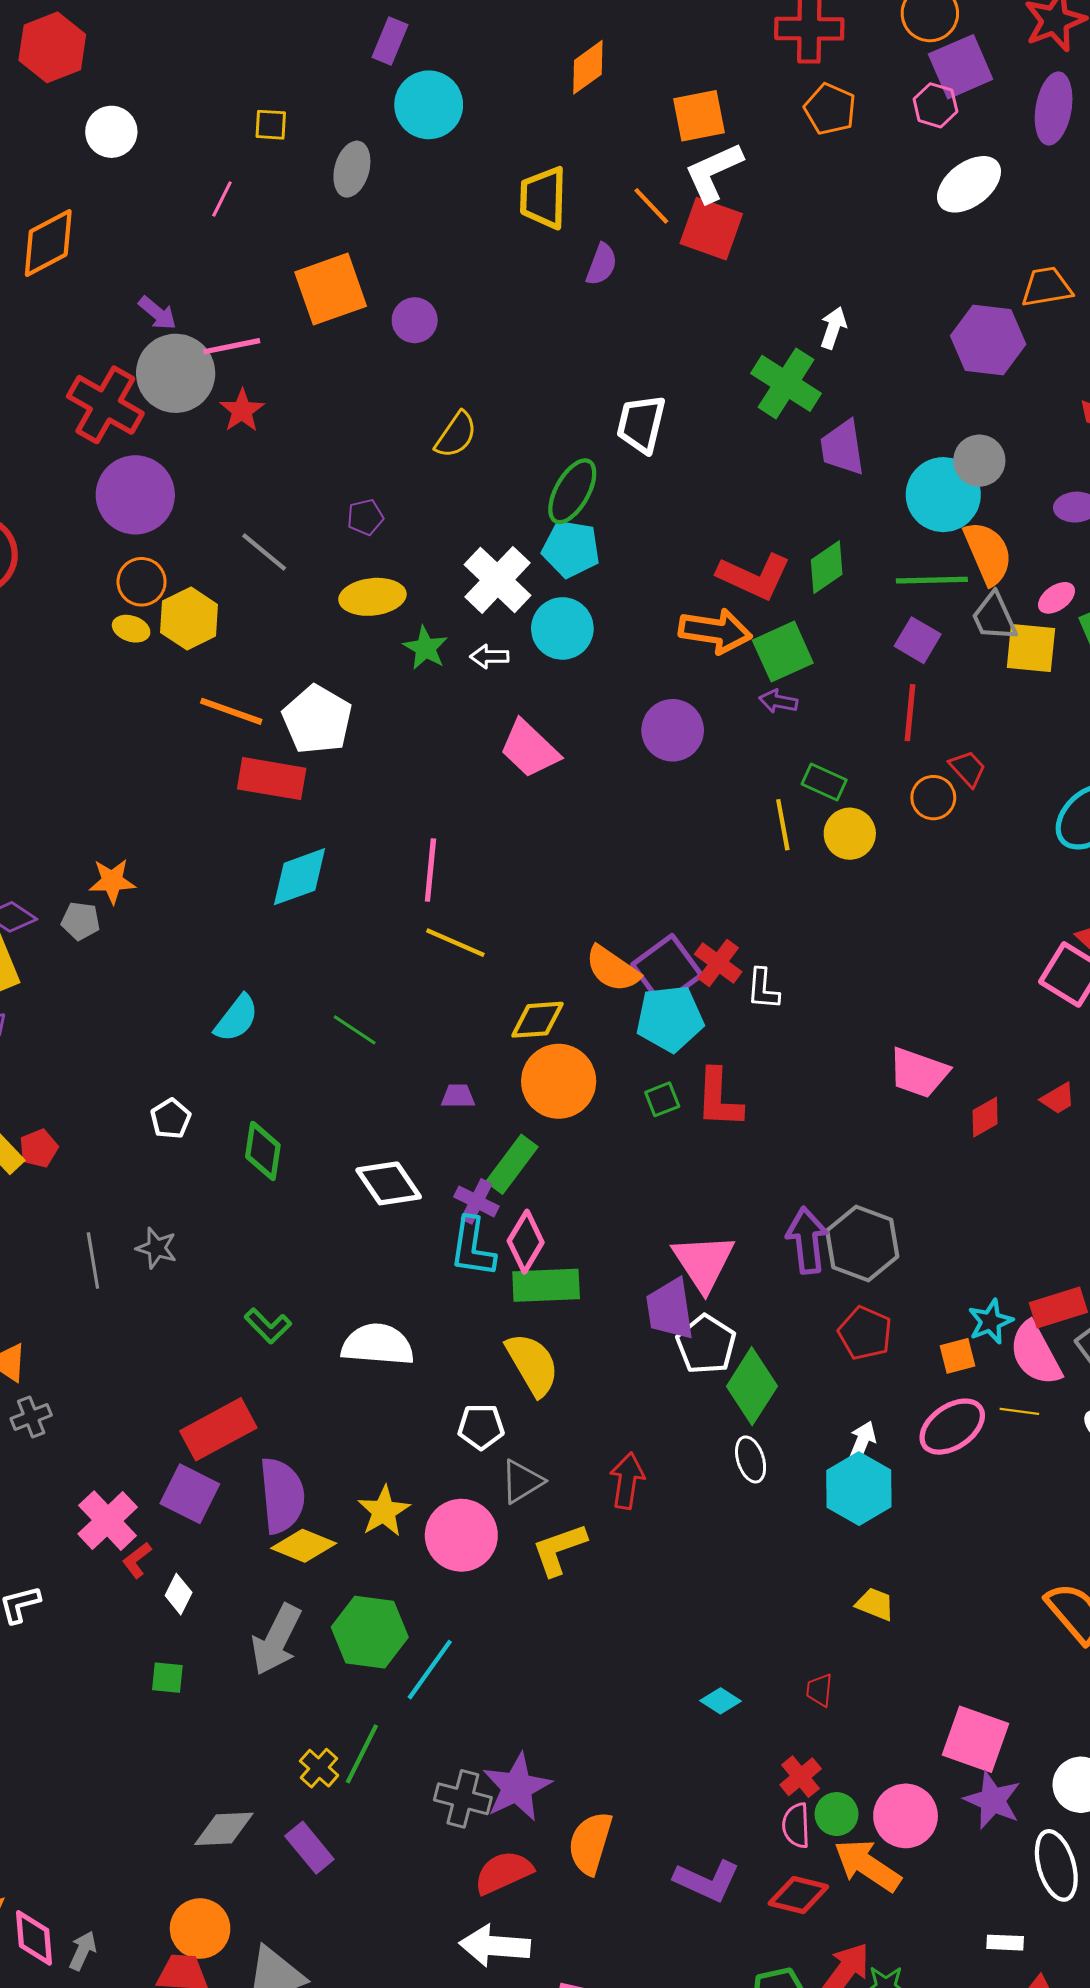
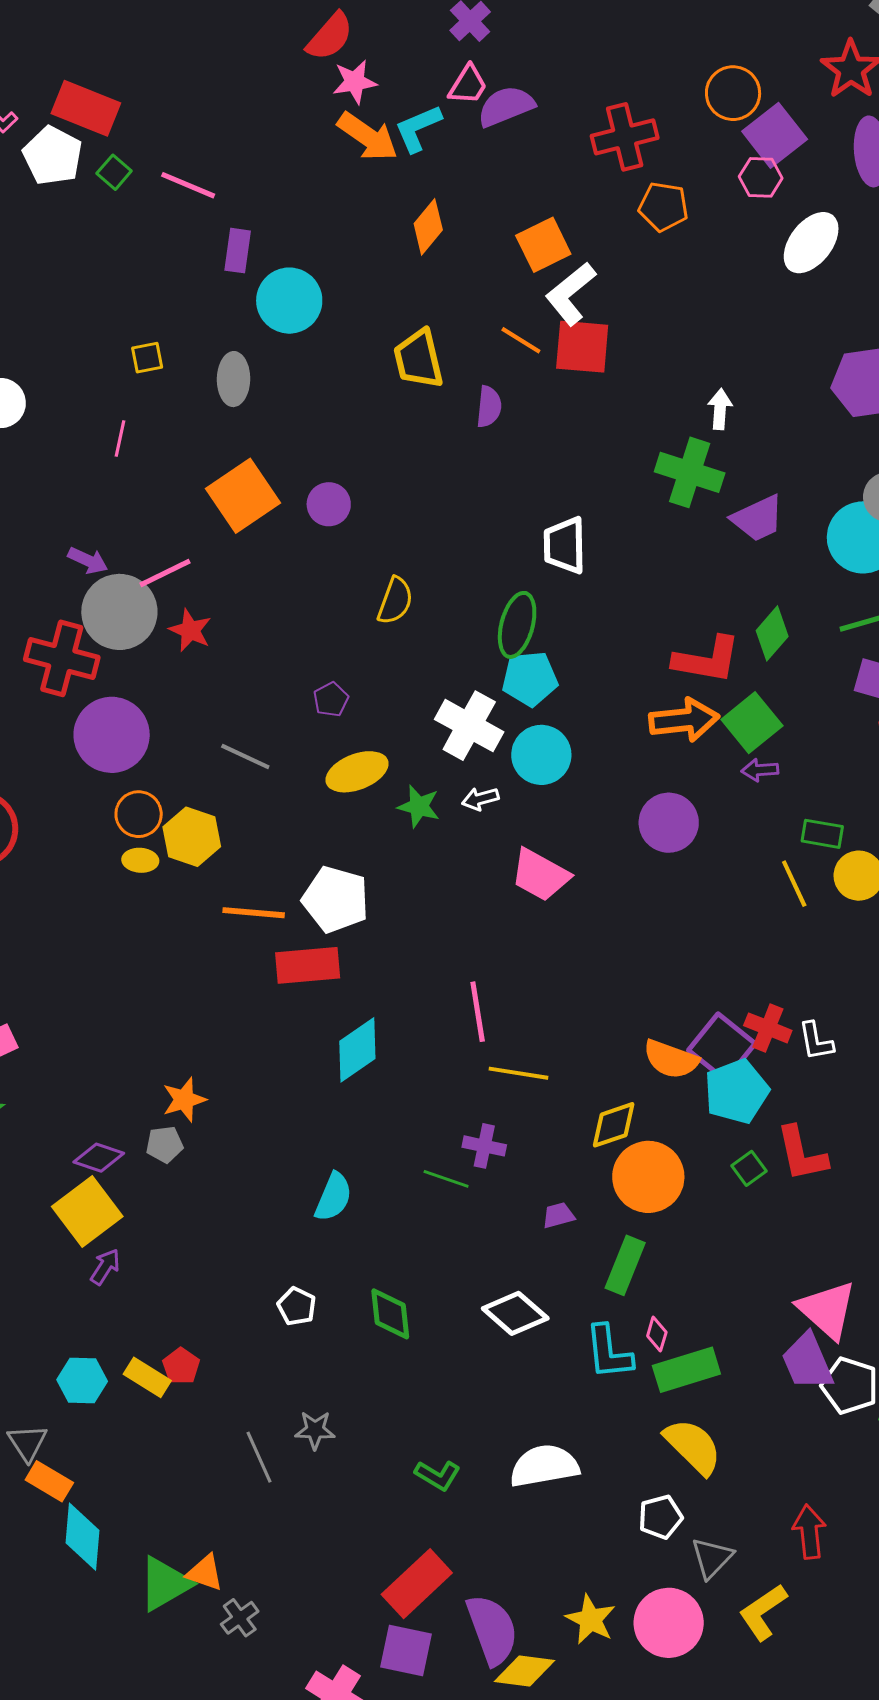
purple trapezoid: (843, 448) -> (758, 518), turned -92
purple cross: (476, 1201) -> (484, 1146), moved
pink diamond: (526, 1242) -> (657, 1334), size x0.6

